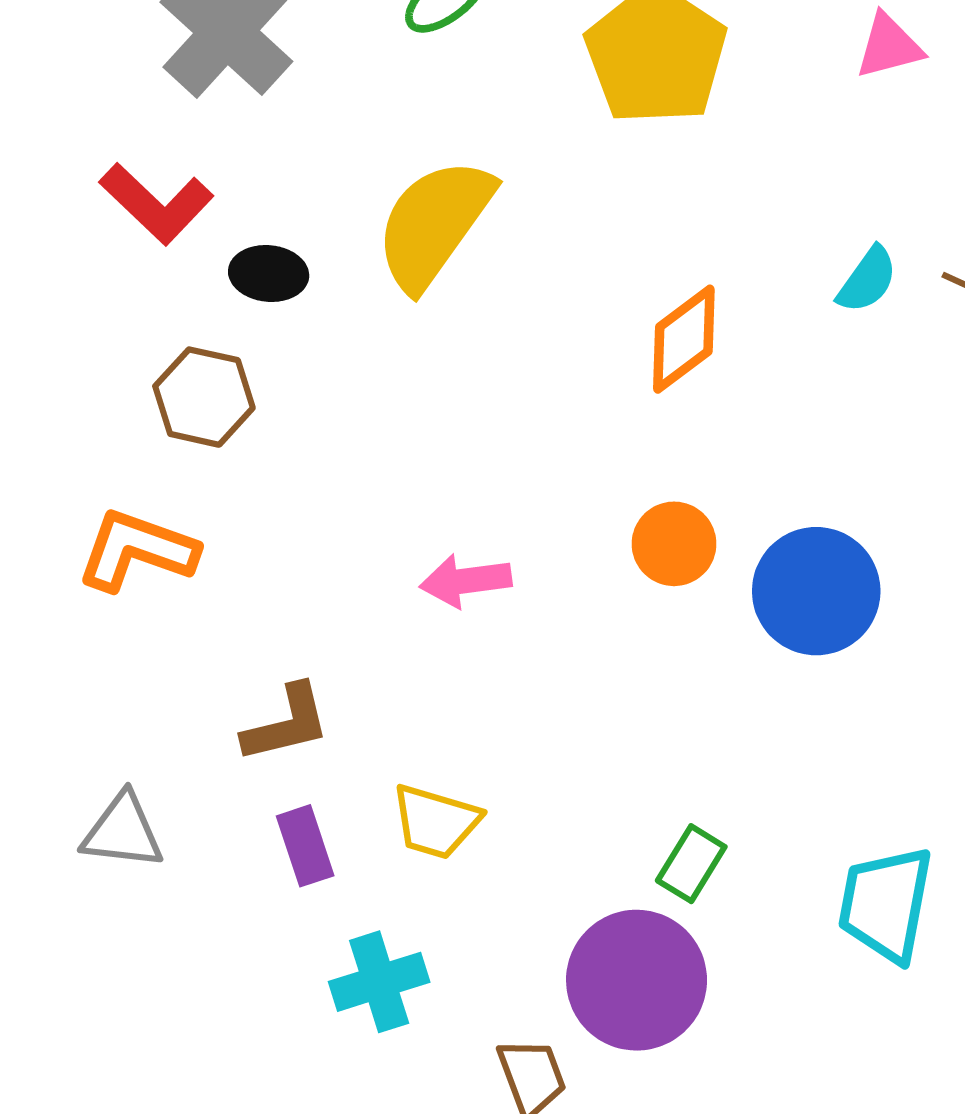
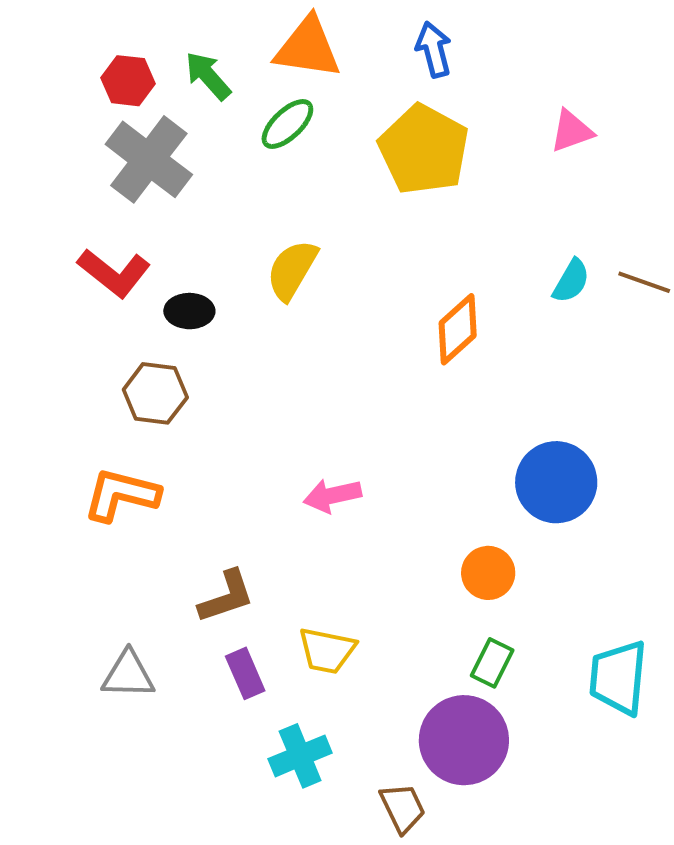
yellow semicircle: (434, 224) -> (292, 270), size x0.7
orange circle: (674, 544) -> (488, 573), moved

